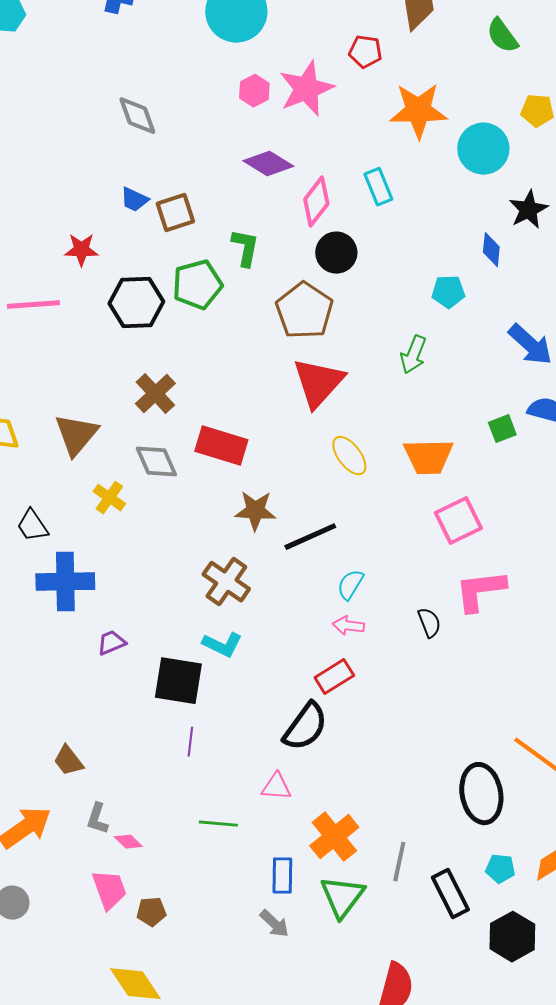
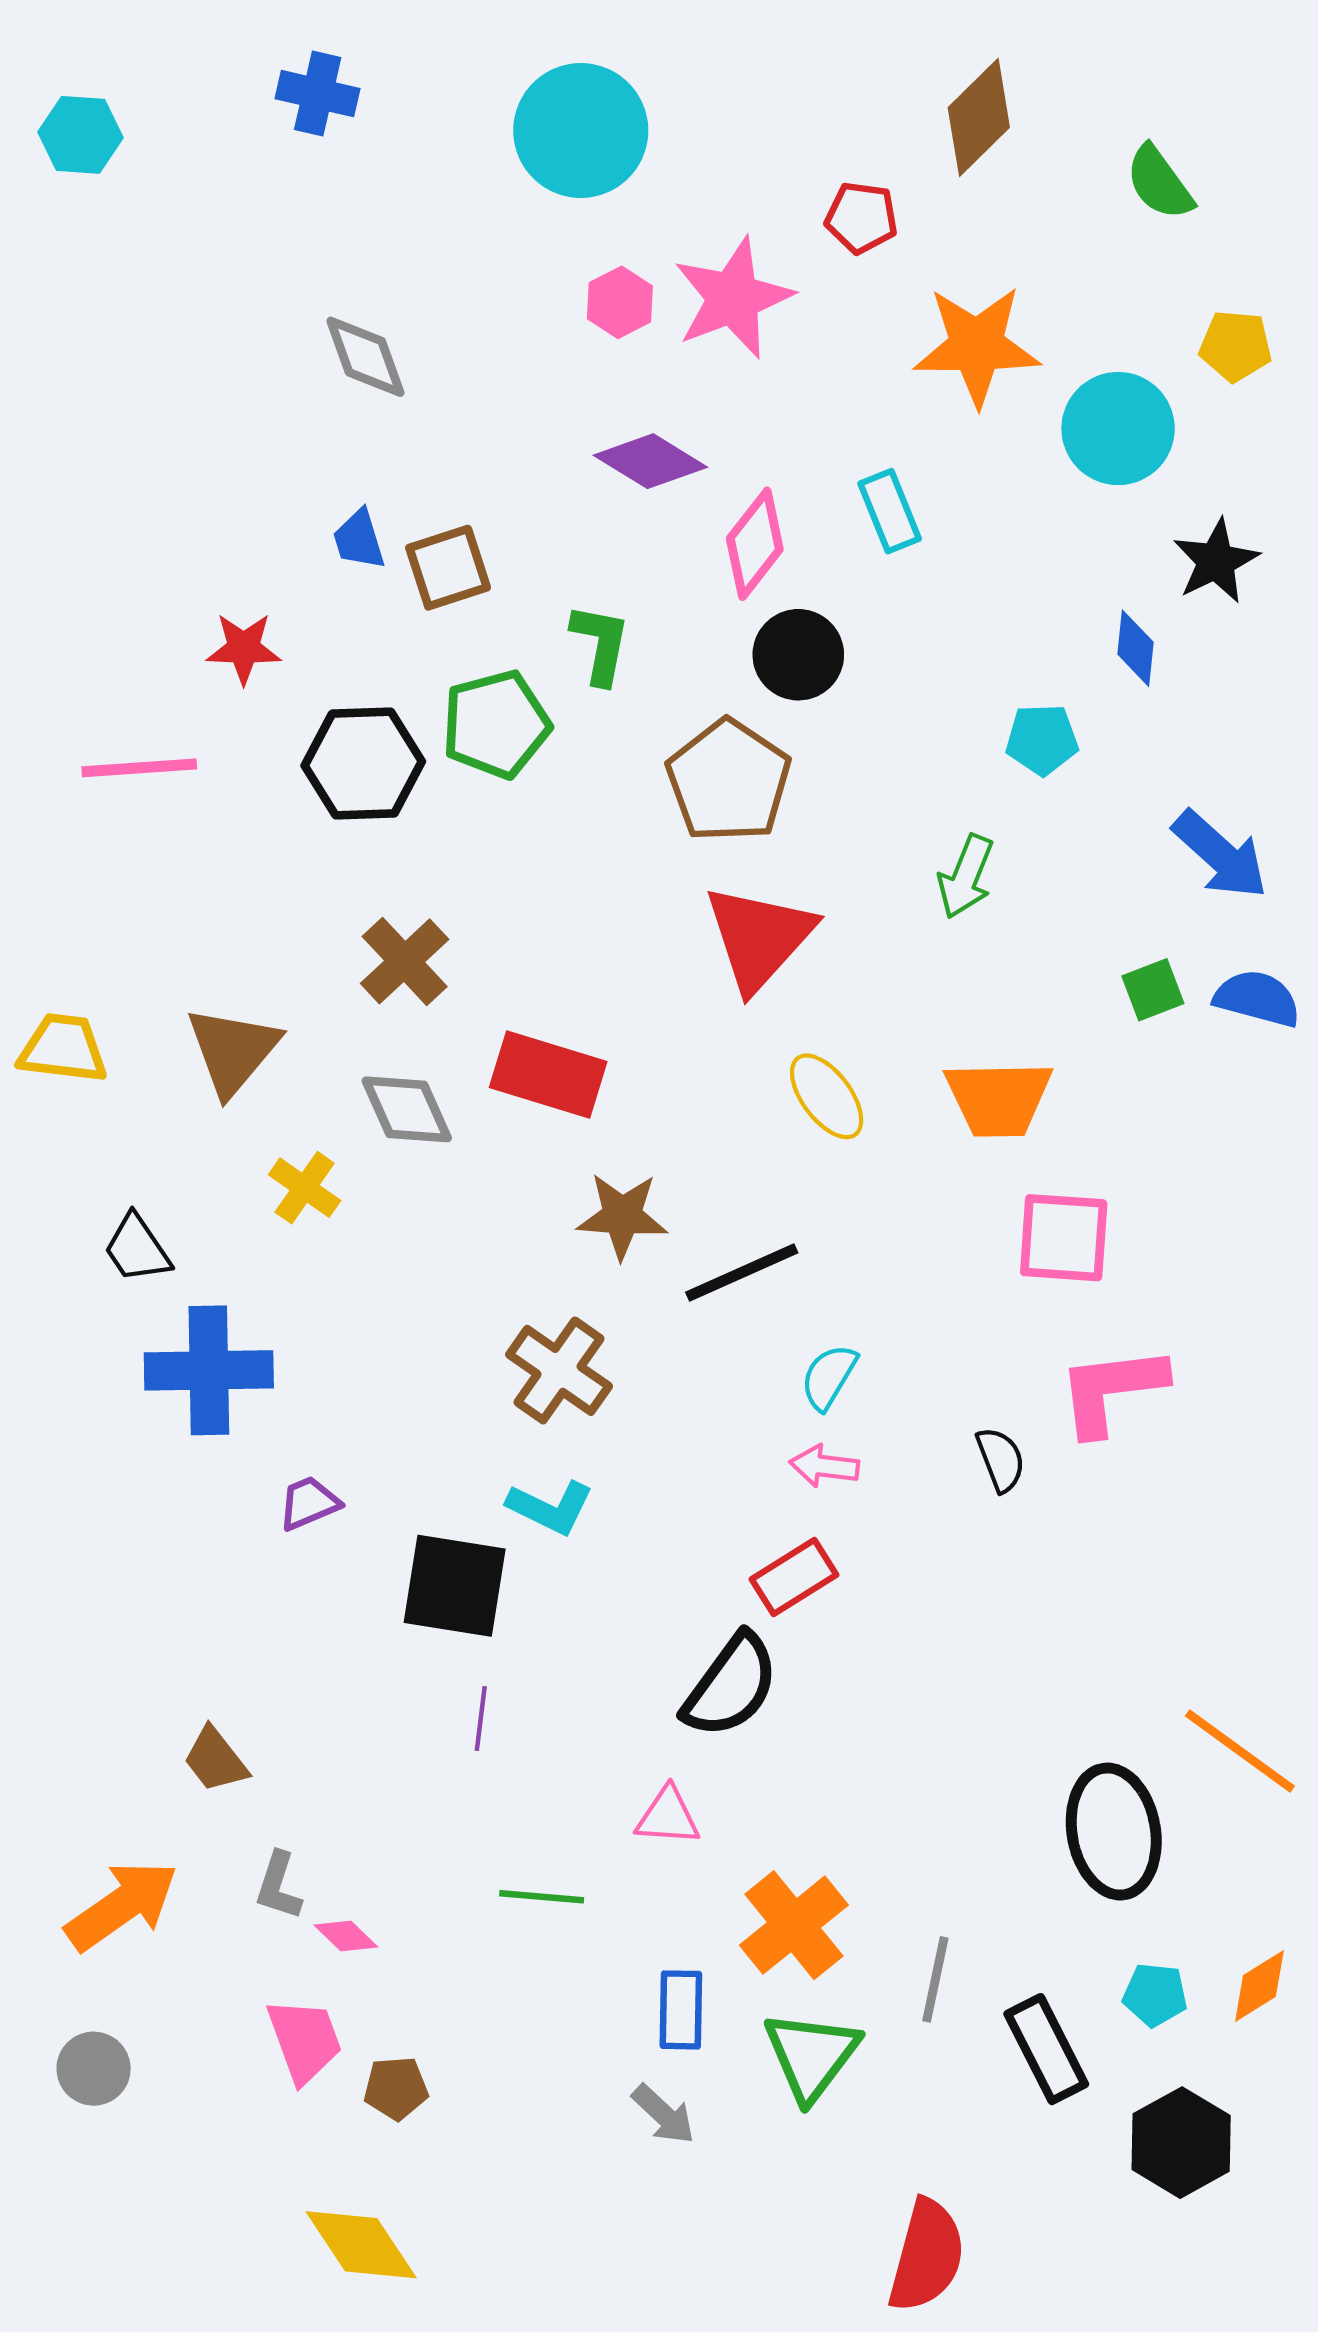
blue trapezoid: (134, 200) -> (359, 539), turned 48
green square: (502, 429) -> (1153, 990), moved
pink square: (458, 521) -> (1064, 1238), turned 30

